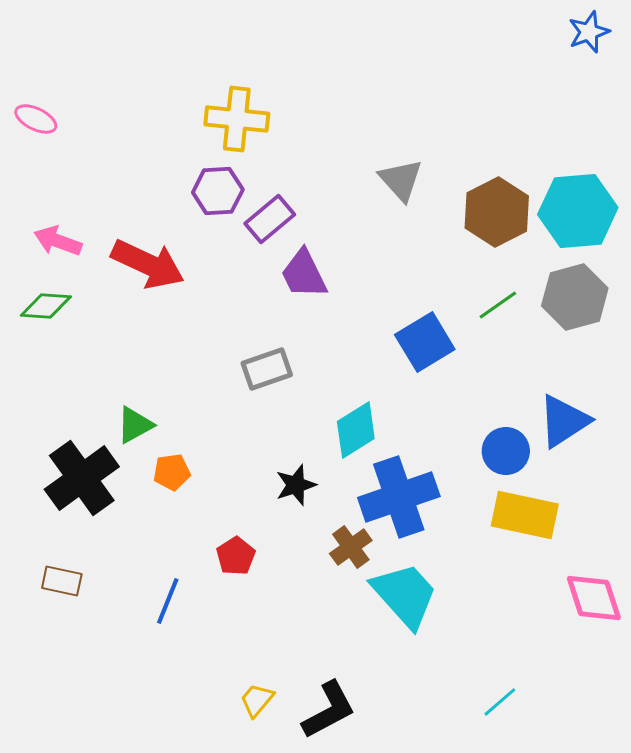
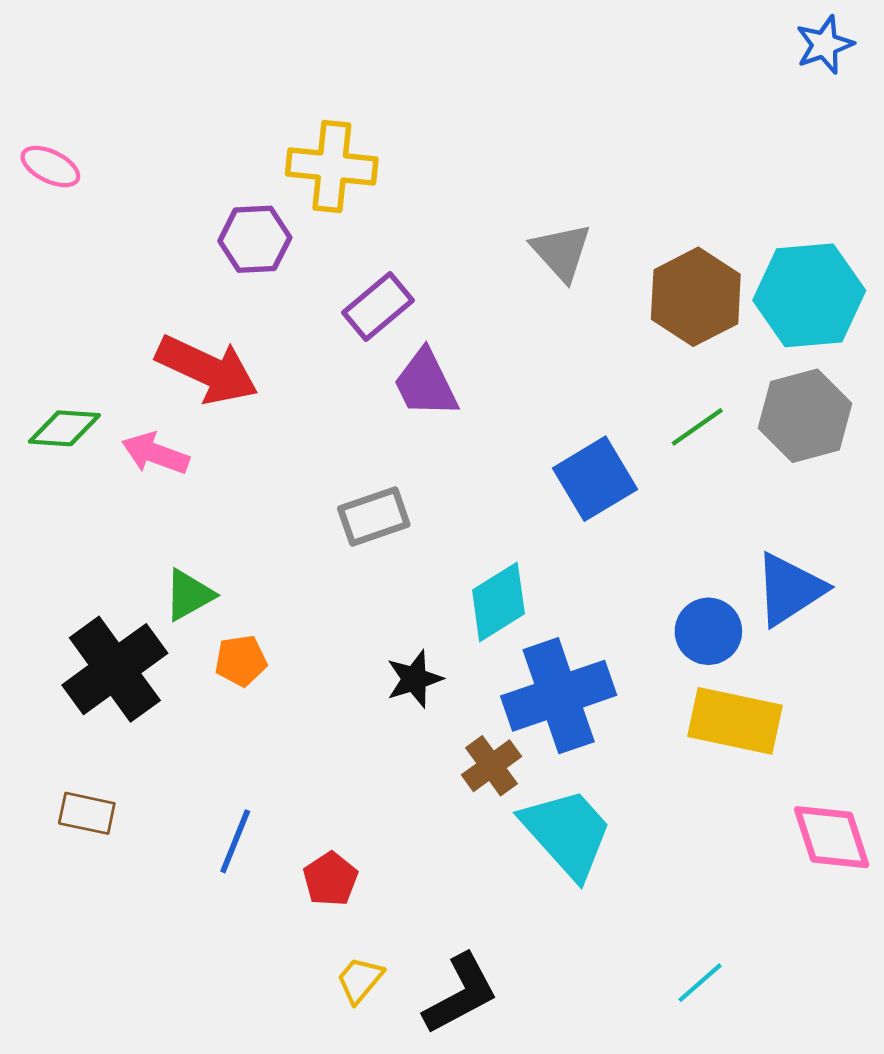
purple hexagon: (218, 191) -> (255, 239), moved
pink arrow: (58, 241) -> (155, 454), moved
red pentagon: (236, 556) -> (330, 879), moved

